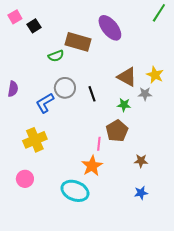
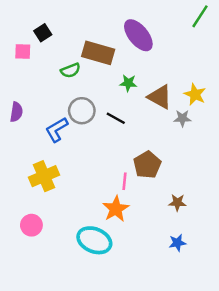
pink square: (15, 17) -> (23, 52), moved, turned 32
black line: (92, 94) -> (116, 118), turned -42
green star: (124, 105) -> (128, 83), moved

